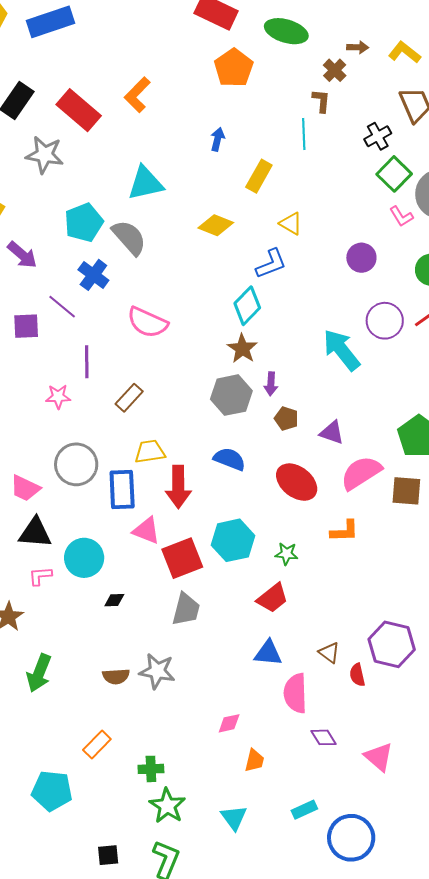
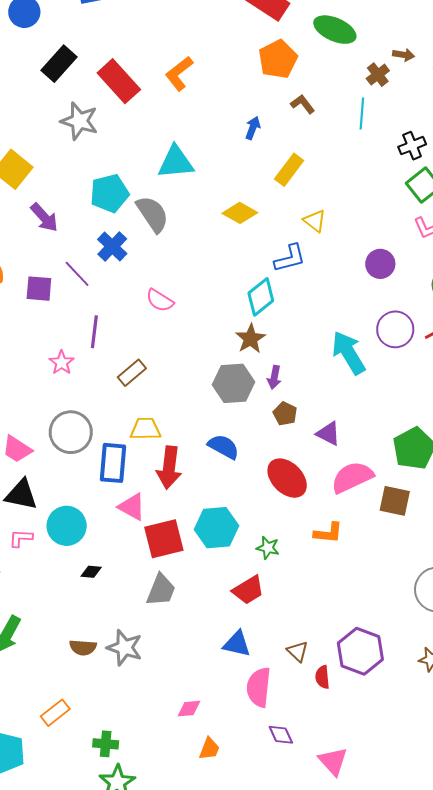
brown L-shape: (321, 101) -> (303, 104), moved, turned -50
cyan line: (304, 134) -> (362, 113), moved
pink semicircle: (147, 322) -> (160, 300), size x0.7
pink star: (58, 397) -> (62, 363), turned 30

